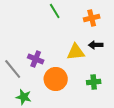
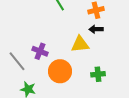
black arrow: (96, 45) -> (96, 29), moved

